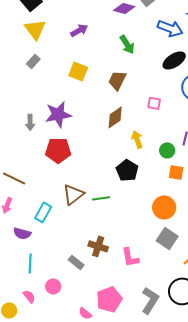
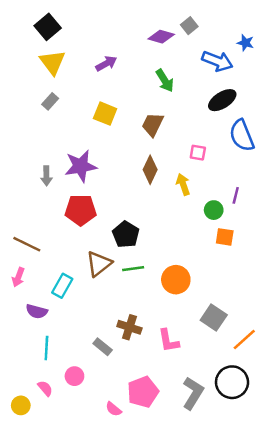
brown diamond: (115, 117) -> (150, 170), turned -30
yellow arrow: (137, 139) -> (183, 184), moved
black pentagon: (127, 170) -> (126, 234), moved
orange circle: (164, 207) -> (176, 280), moved

